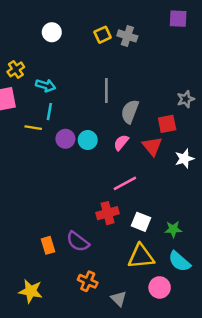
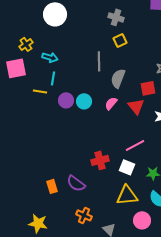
white circle: (52, 32) -> (55, 14), size x1.5
yellow square: (103, 35) -> (120, 40), moved
pink line: (125, 183) -> (135, 145), moved

